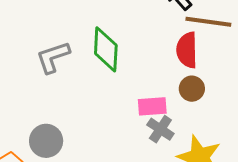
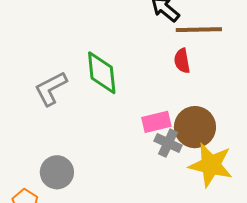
red semicircle: (187, 50) -> (182, 61), size x0.7
brown circle: (192, 89) -> (195, 127), moved, size x1.6

